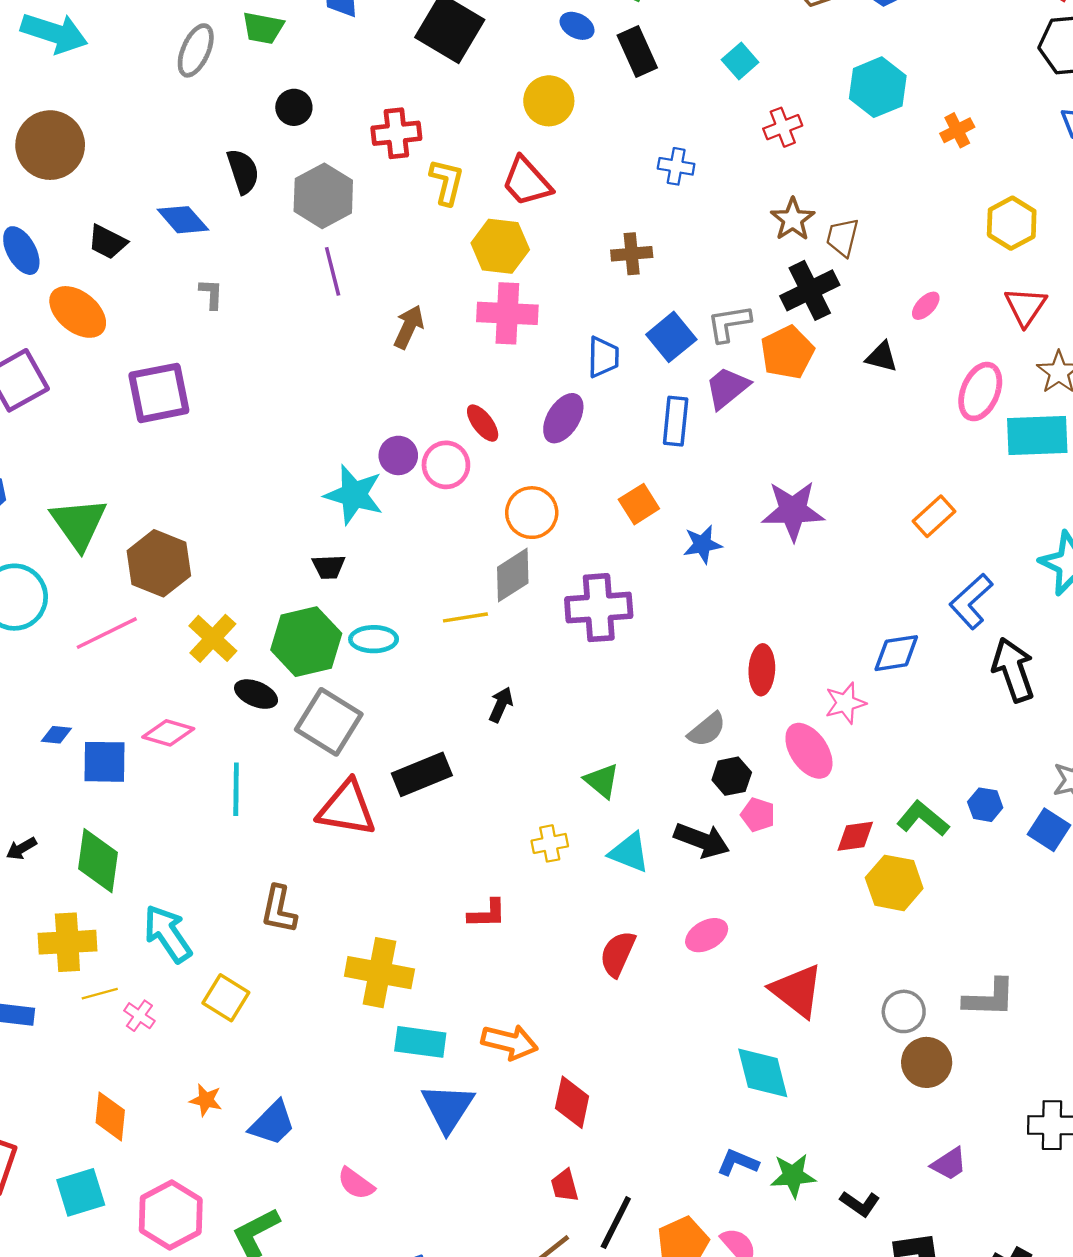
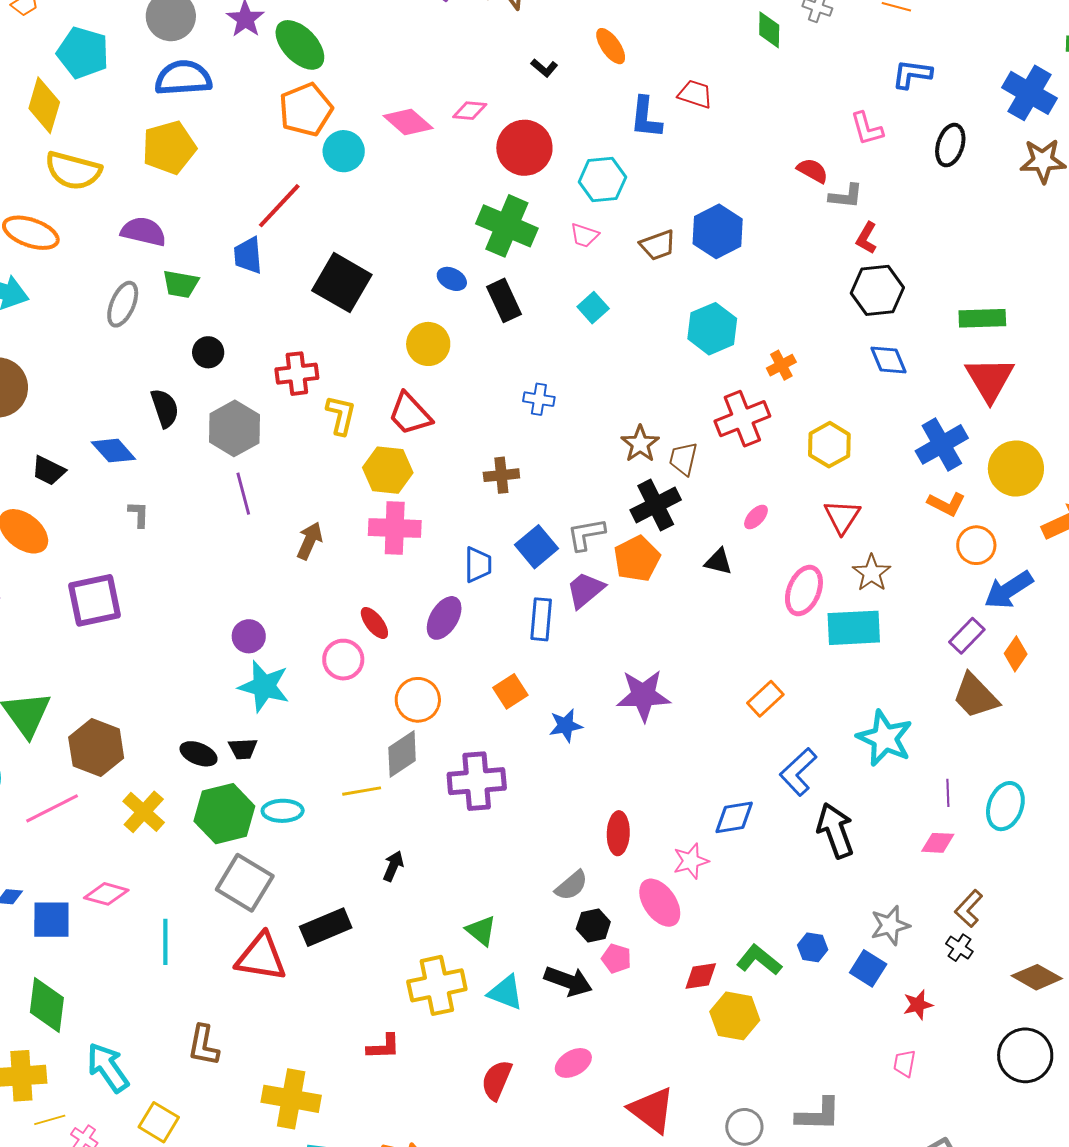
red cross: (783, 127) -> (742, 419), moved, size x1.6
purple circle: (398, 455) -> (249, 636), moved
black ellipse: (256, 694) -> (199, 754), moved
yellow cross: (550, 843) -> (437, 985), size x1.8

